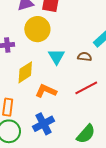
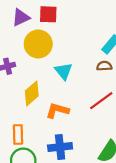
brown semicircle: (85, 57) -> (104, 66), moved
blue cross: (44, 124) -> (60, 147), turned 30

